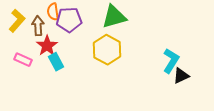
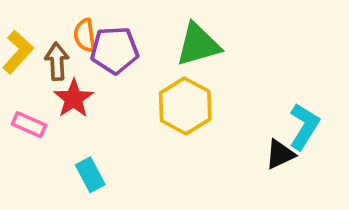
cyan rectangle: (56, 62) -> (90, 175), moved
black triangle: (181, 76) -> (280, 154), moved

